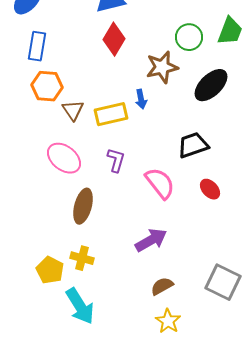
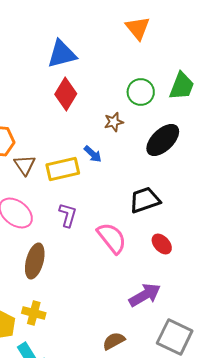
brown star: (162, 67) -> (114, 122), size x0.6
blue arrow: (141, 99) -> (93, 154), turned -36
purple arrow: (151, 240) -> (145, 295), moved

